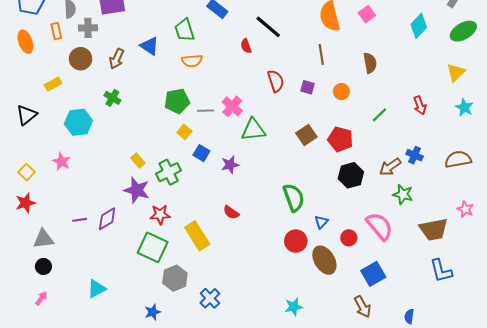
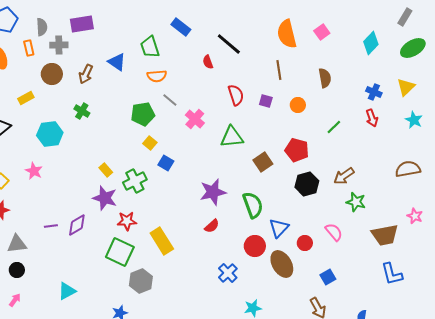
gray line: (206, 111) -> (170, 100), moved, turned 42
green triangle: (253, 130) -> (232, 137), moved
brown square: (306, 135) -> (263, 162), moved
blue cross: (415, 155) -> (374, 92), moved
purple star: (230, 165) -> (213, 192), moved, size x1.5
red semicircle: (231, 212) -> (212, 226), moved, turned -77
blue triangle: (321, 222) -> (279, 228), size x1.5
pink semicircle: (380, 226) -> (334, 232), size x0.7
blue square: (373, 274) -> (328, 277), size x0.7
blue cross: (210, 298) -> (228, 273), moved

